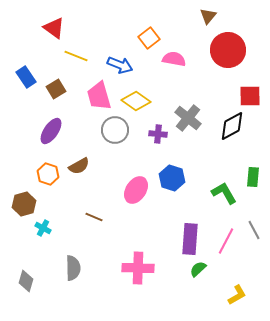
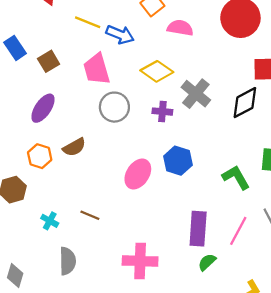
yellow line: (76, 56) -> (88, 22), moved
yellow diamond: (136, 101) -> (157, 71), moved
brown line: (94, 217) -> (90, 215), moved
cyan cross: (43, 228) -> (50, 221), moved

